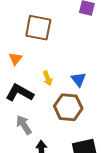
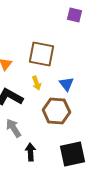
brown square: (38, 28) -> (41, 54), moved

